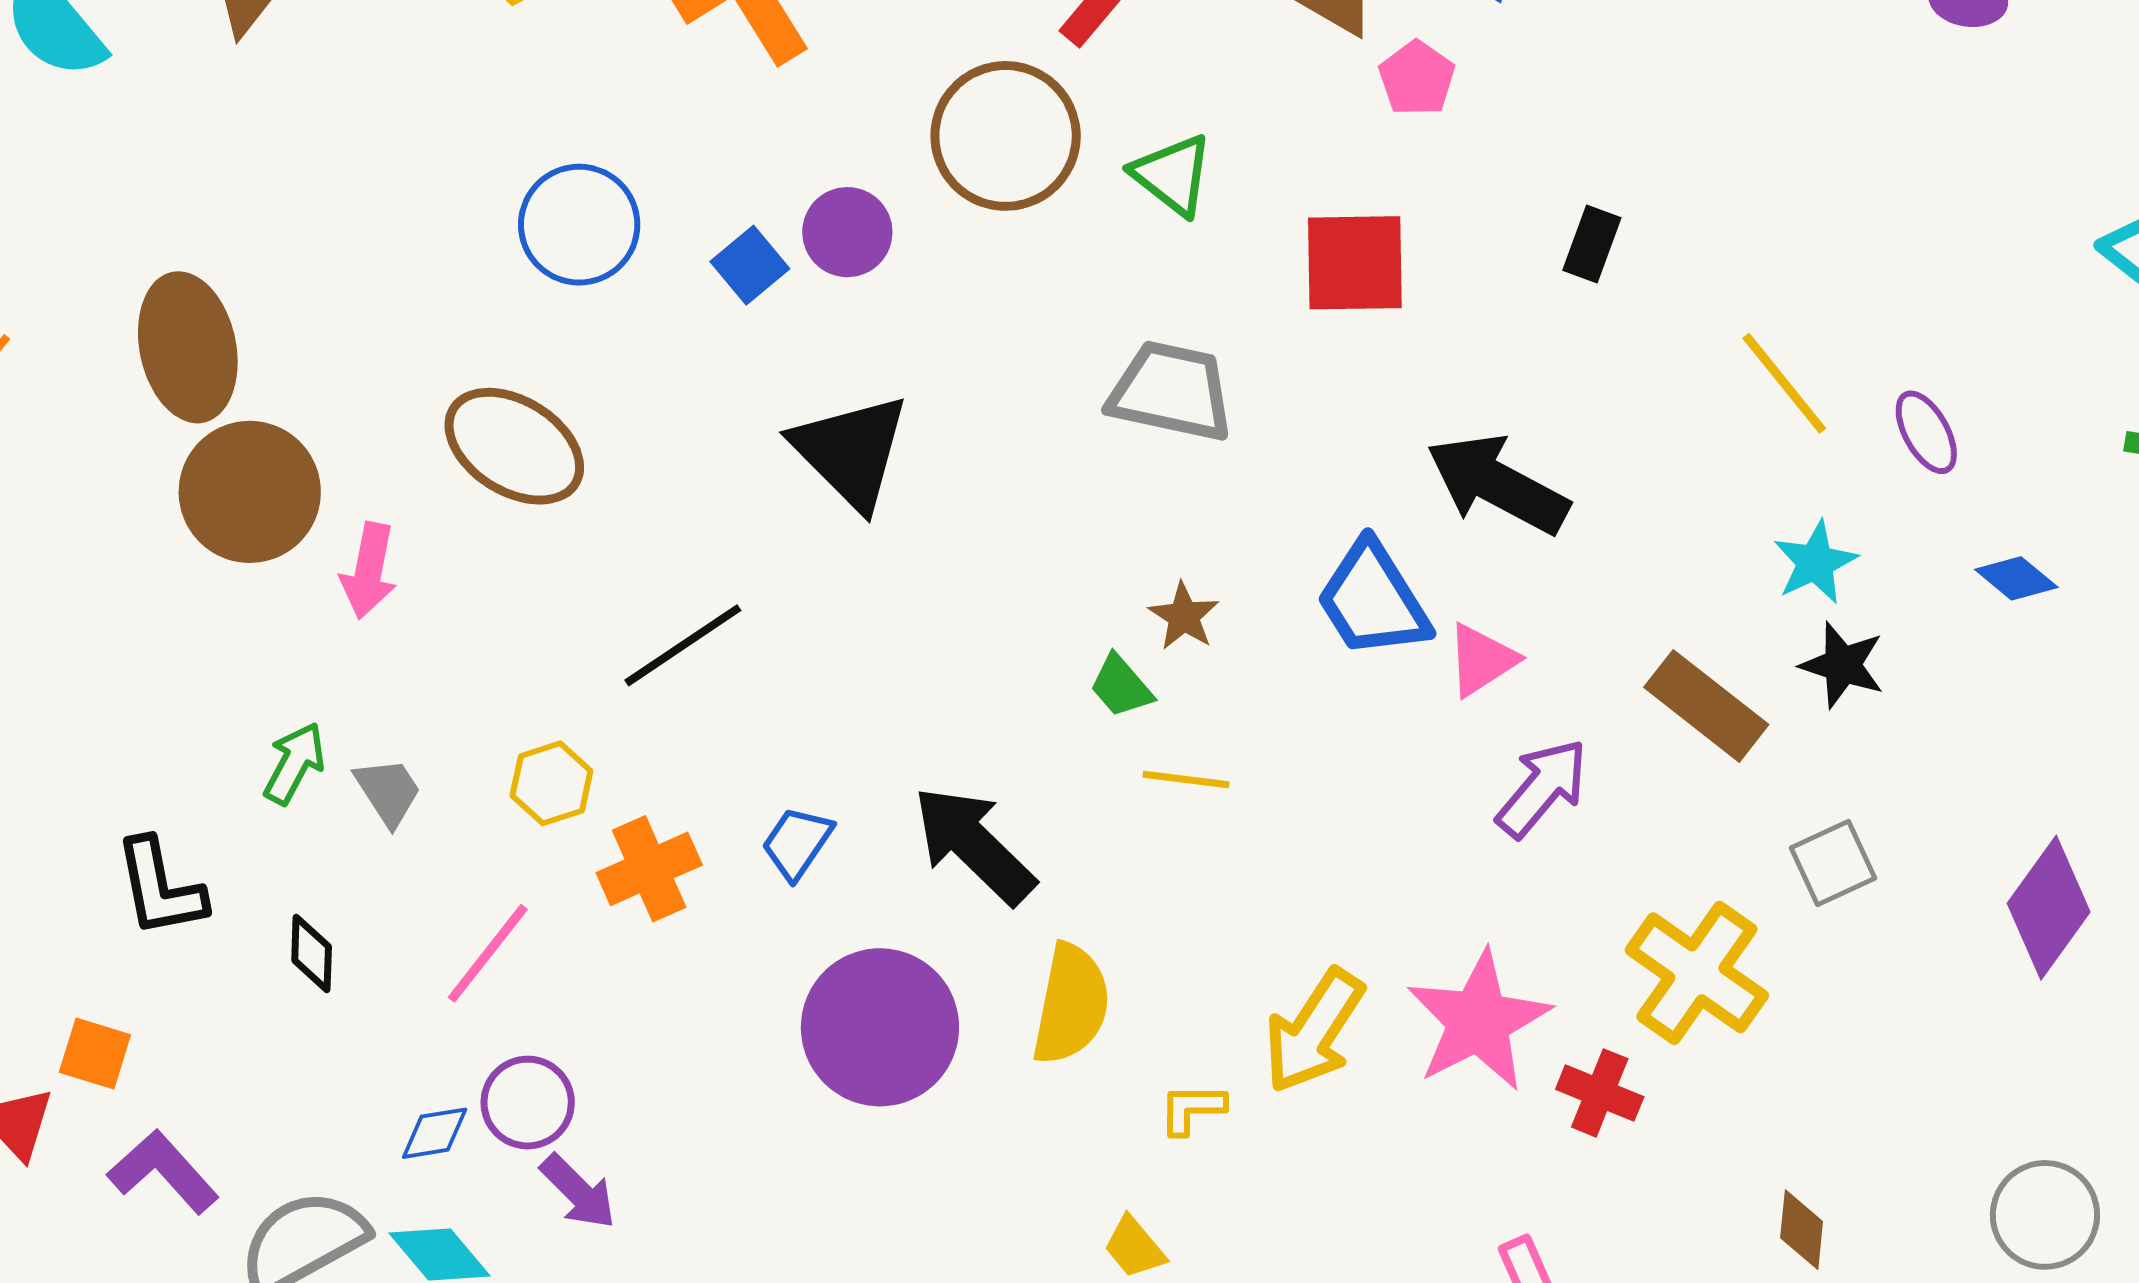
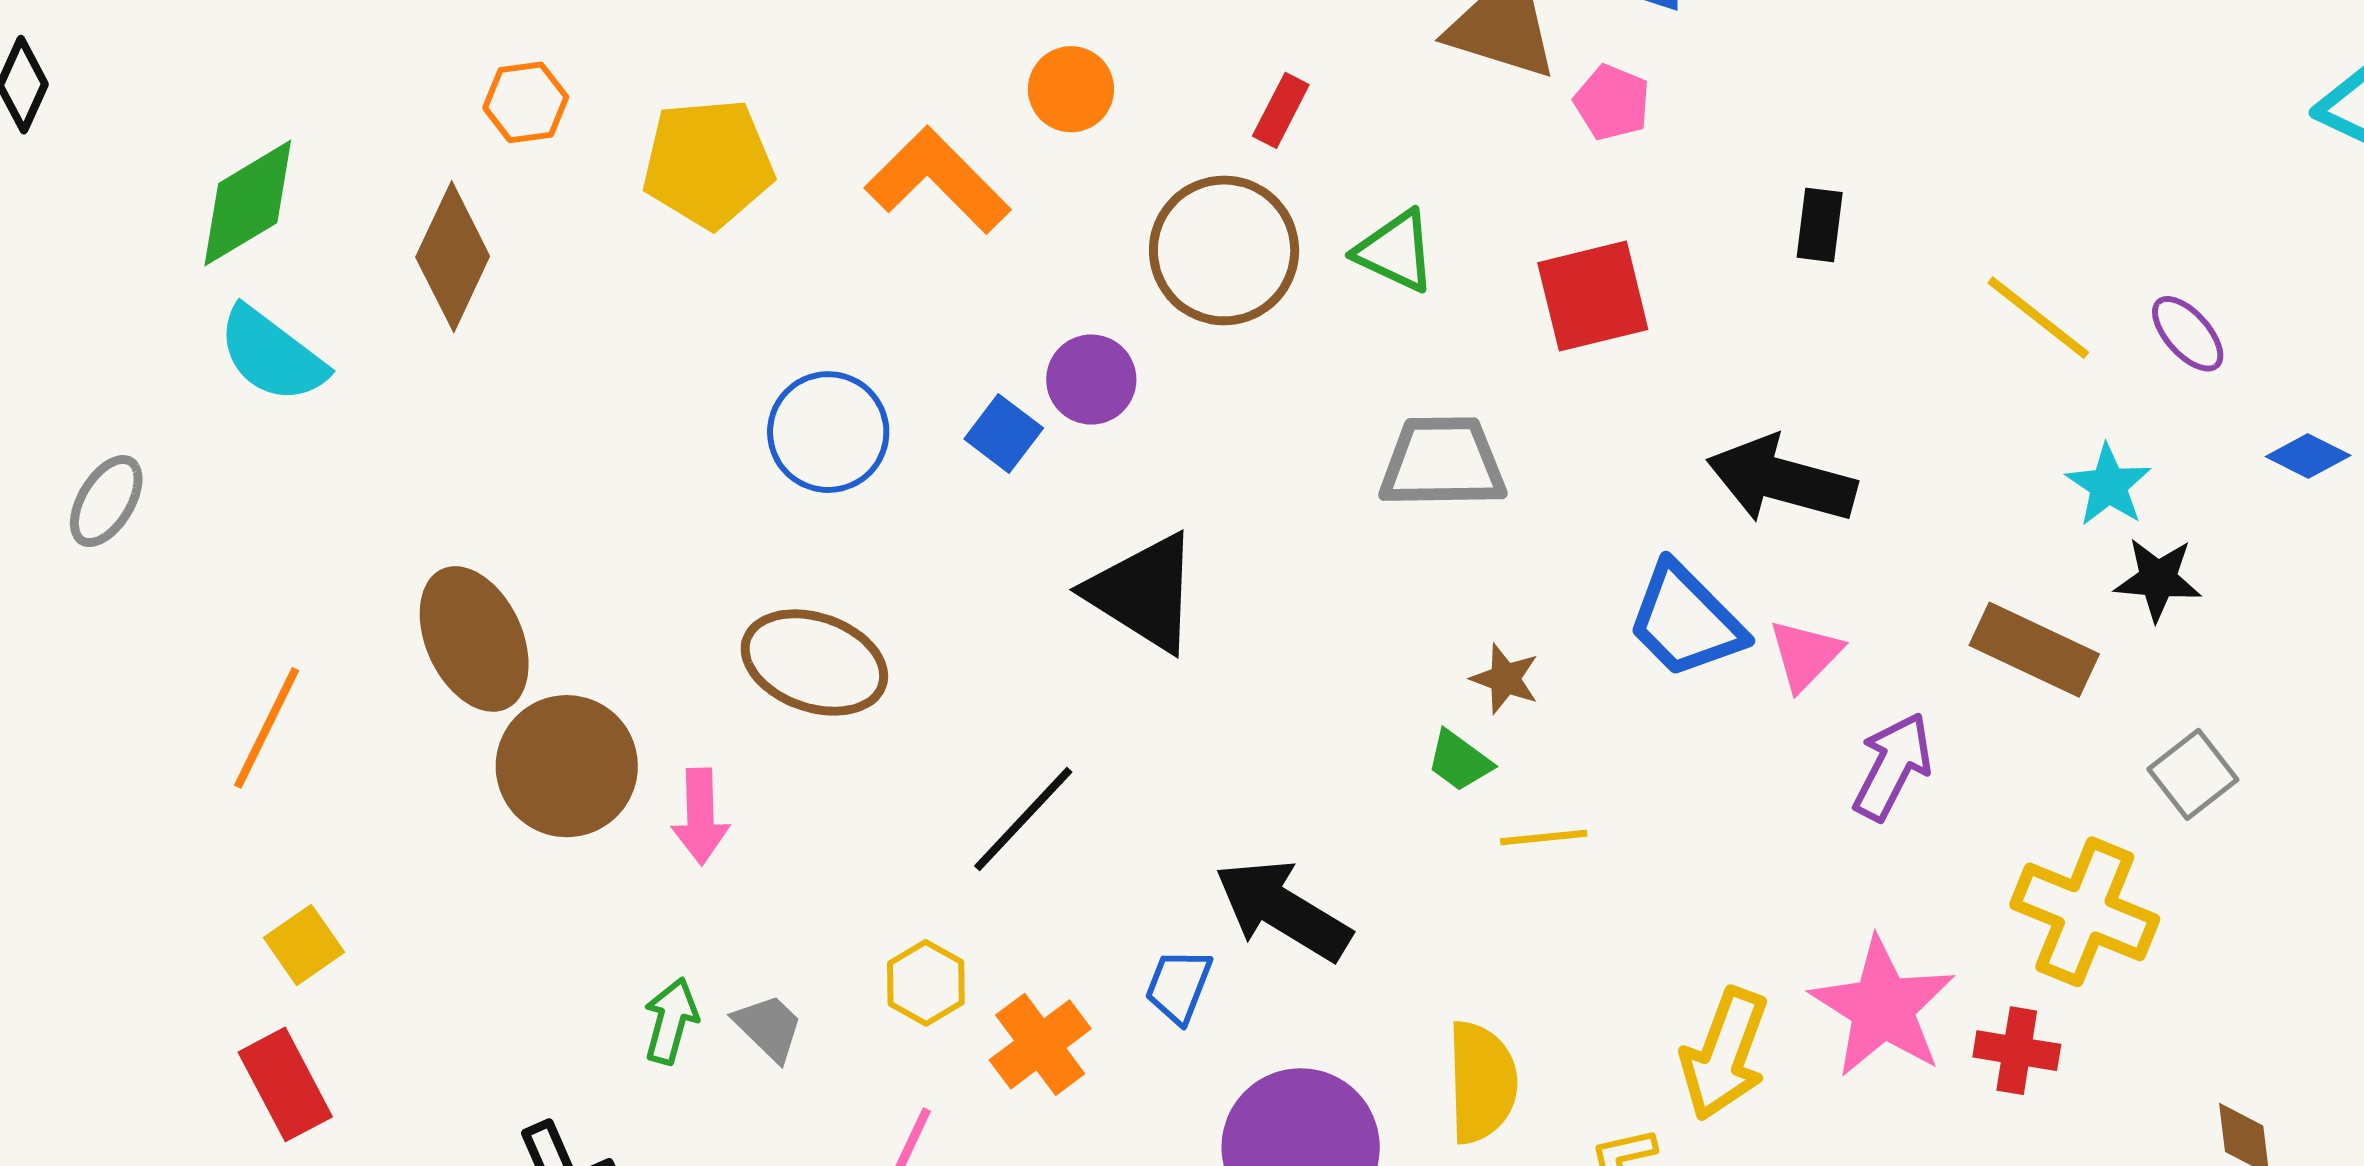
black arrow: (974, 845) -> (1283, 910), moved

